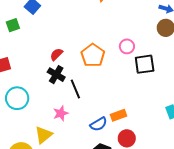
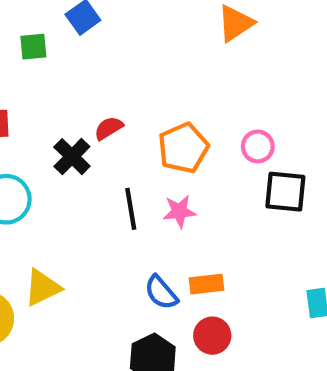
black cross: (56, 75) -> (72, 157), moved
pink star: (61, 113) -> (179, 211), moved
blue semicircle: (99, 124) -> (161, 292), turned 66

